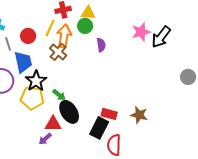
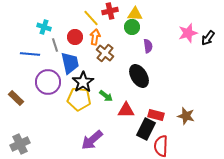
yellow line: (50, 28) -> (91, 18), moved, turned -66
orange arrow: (64, 36) -> (95, 37), moved, size x0.7
black arrow: (161, 37) -> (208, 38), size x0.7
black ellipse: (69, 112) -> (139, 76), moved
red triangle: (53, 124) -> (126, 110), moved
purple arrow: (45, 139) -> (92, 140), size x1.6

